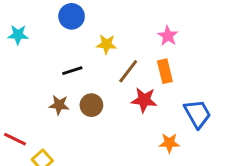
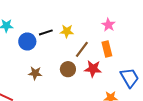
blue circle: (72, 16) -> (27, 42), moved
black line: (72, 71) -> (46, 32), moved
brown circle: (91, 105) -> (68, 69), moved

